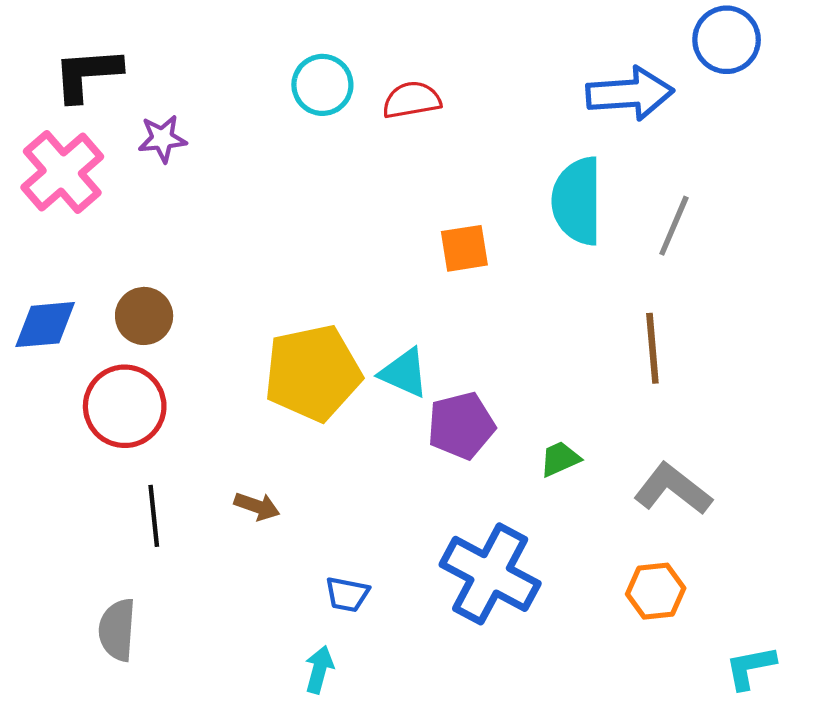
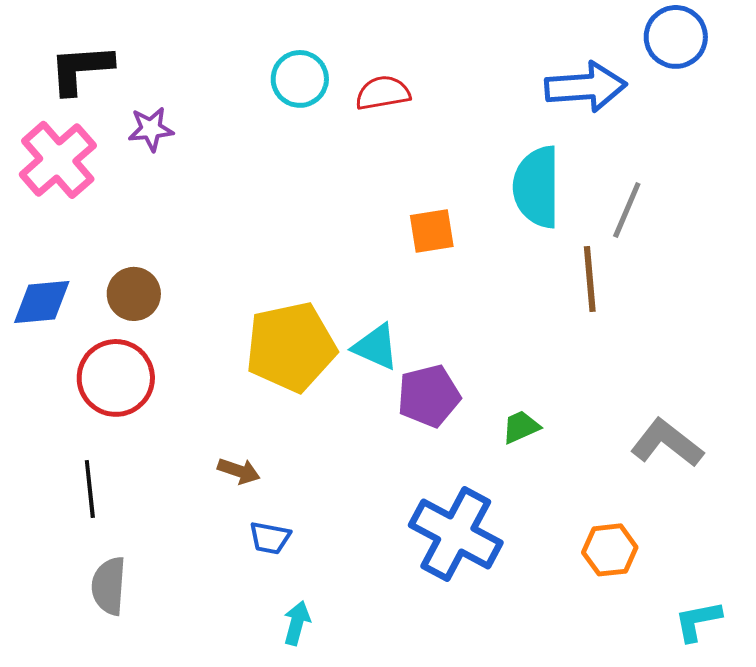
brown line: (652, 348) -> (590, 279), moved
gray L-shape: (673, 489) -> (667, 443), moved
black line: (154, 516) -> (90, 489), moved
blue trapezoid: (347, 594) -> (270, 538), moved

